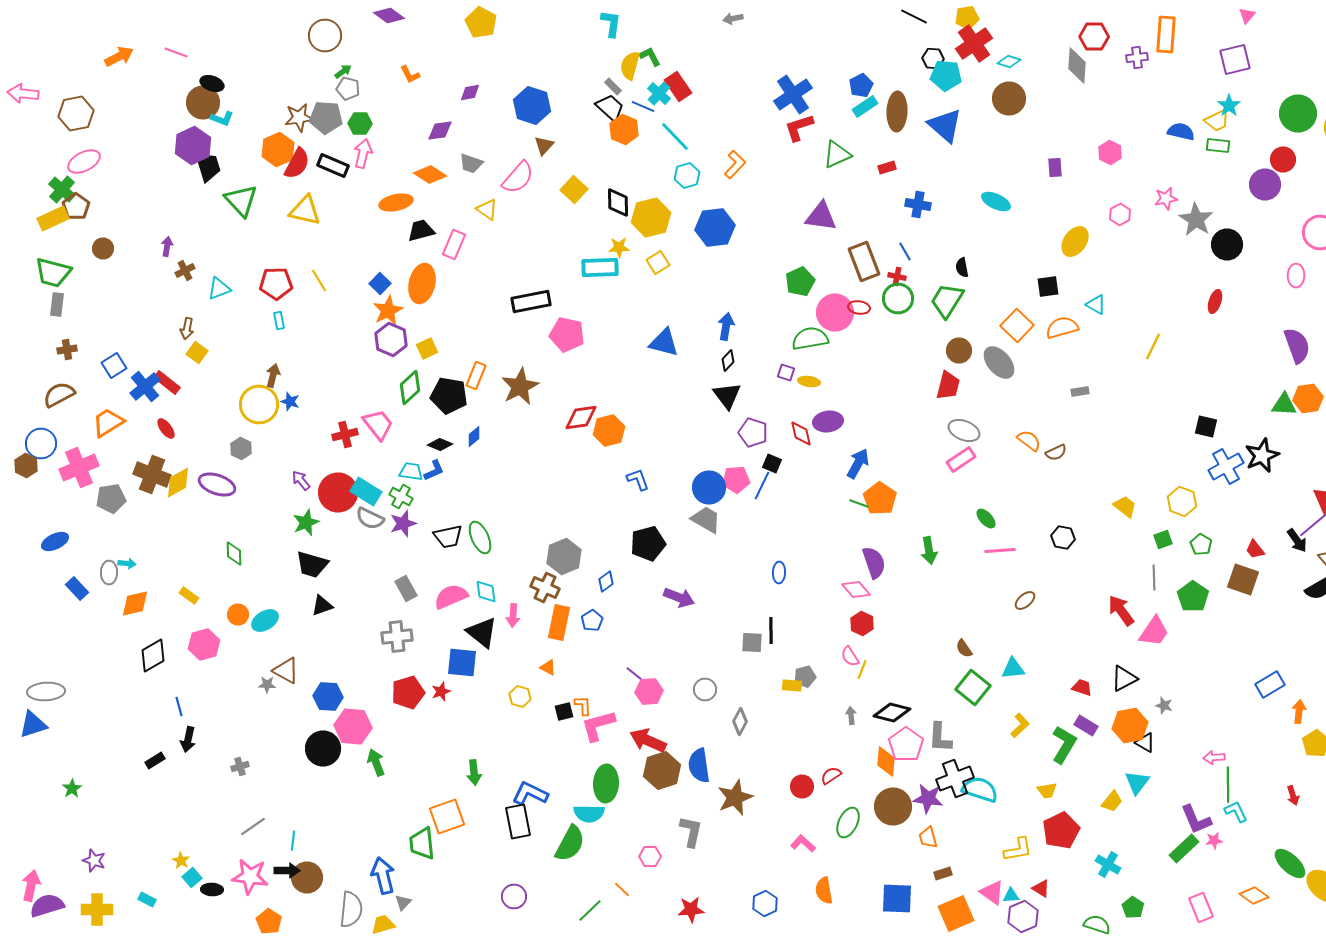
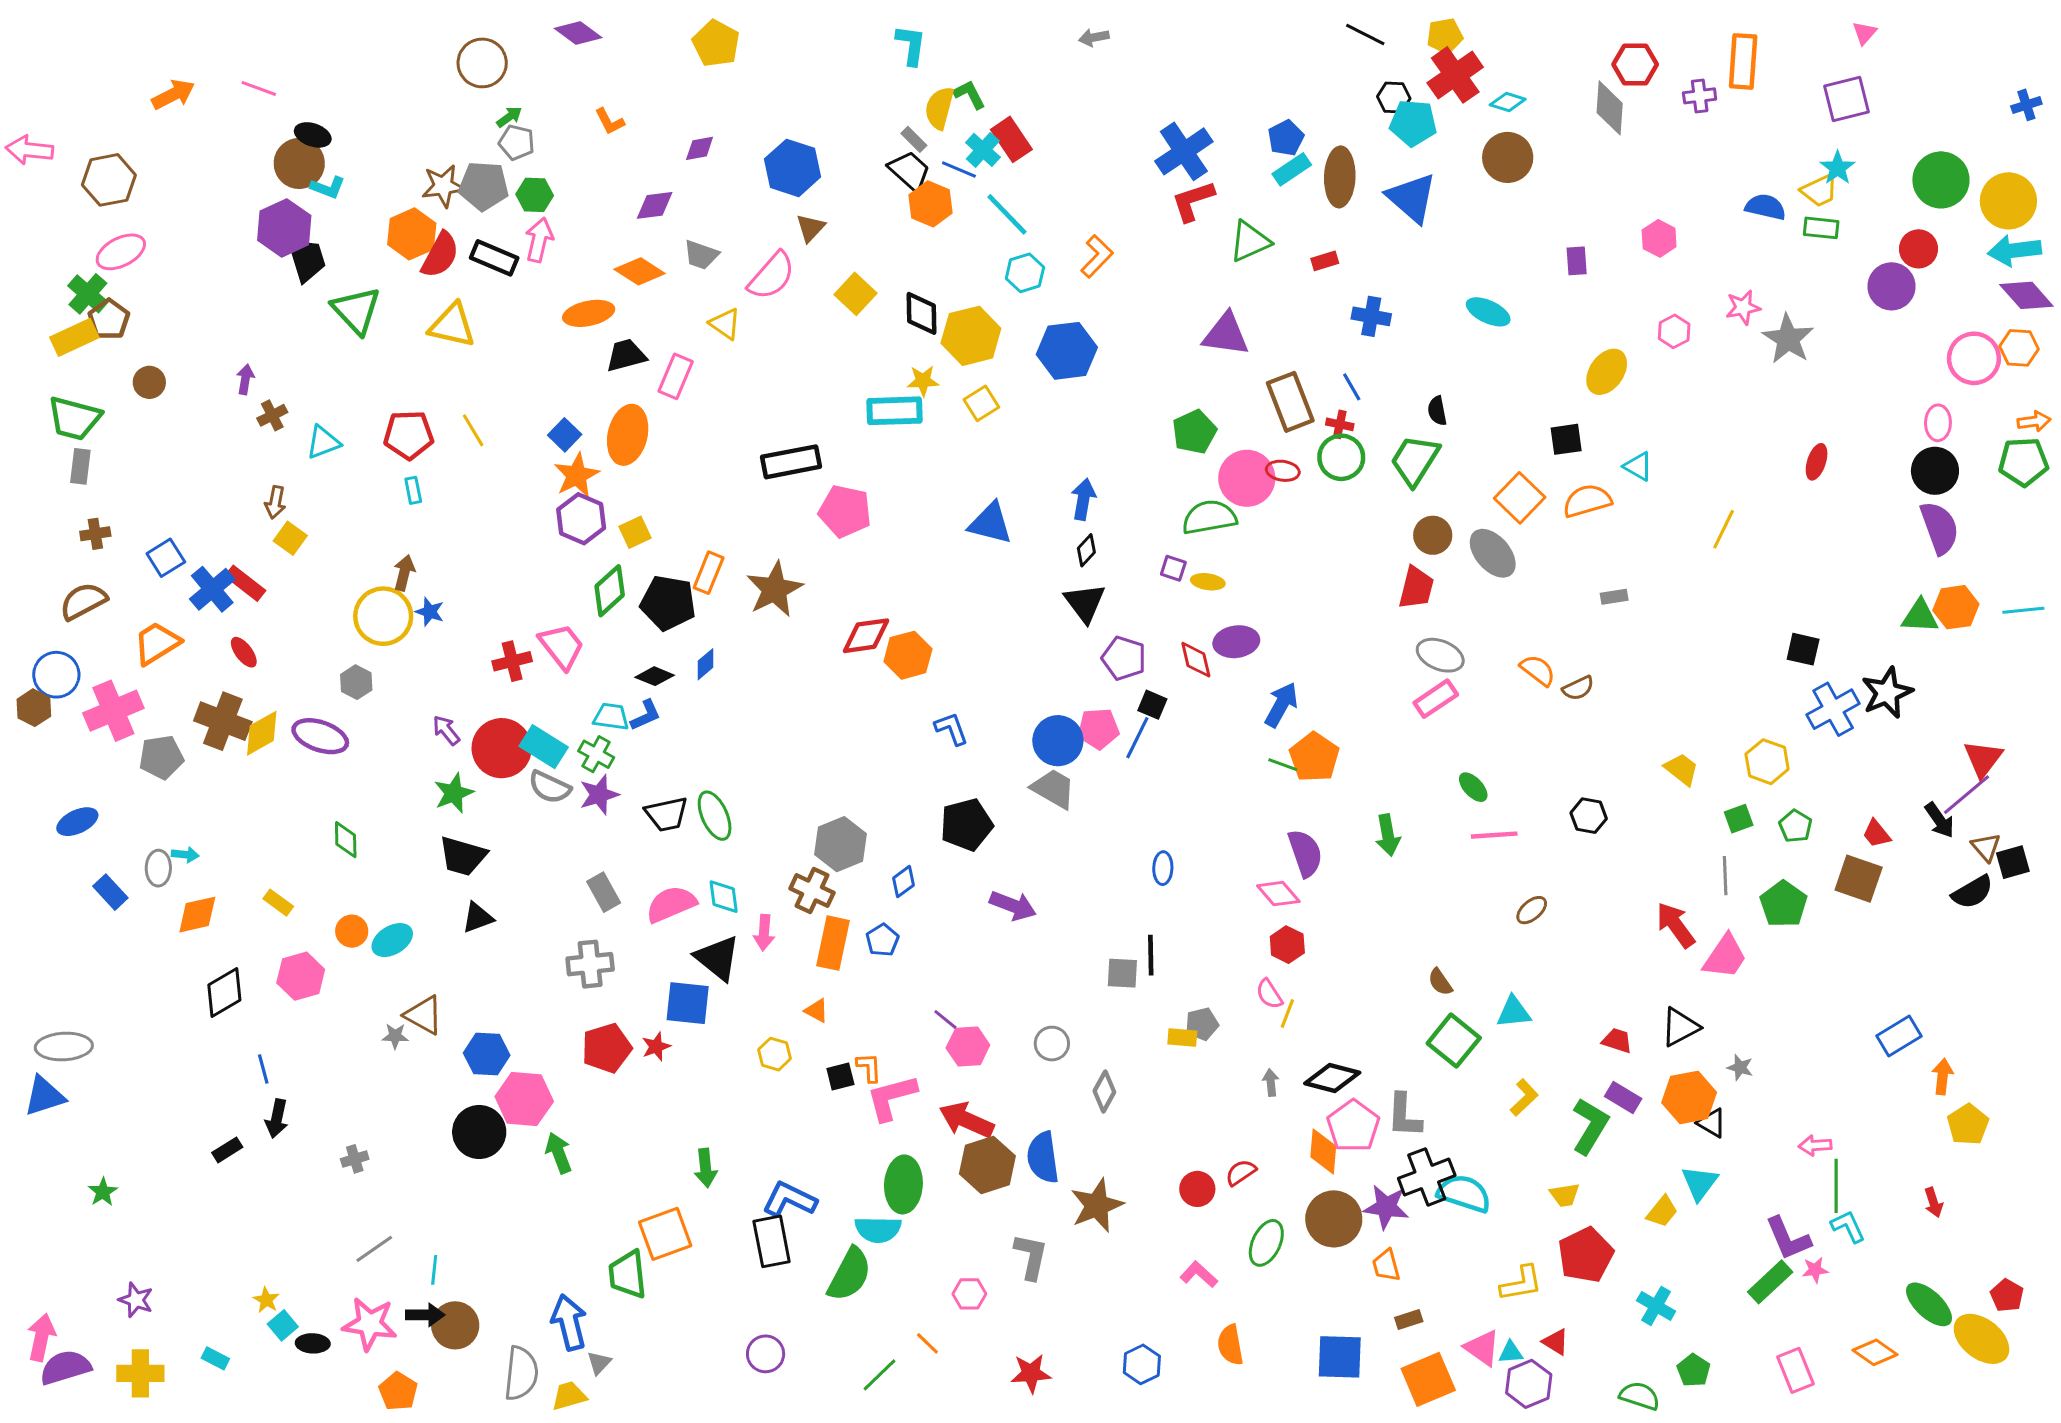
black circle: (1227, 244) -> (1935, 471), moved

